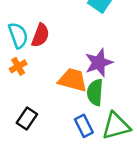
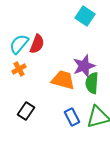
cyan semicircle: (18, 35) -> (19, 44), turned -120
green semicircle: (95, 92) -> (92, 83), moved

